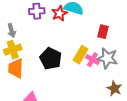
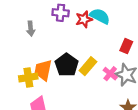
yellow cross: (13, 50) -> (28, 77), moved
yellow rectangle: (80, 55) -> (88, 66), moved
orange trapezoid: (16, 68) -> (43, 70), moved

